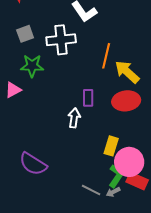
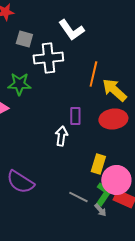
gray square: (25, 34) -> (24, 39), moved, turned 36
gray line: (91, 190) -> (78, 197), moved
gray arrow: (113, 192) -> (100, 210), turned -104

